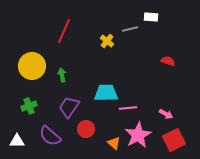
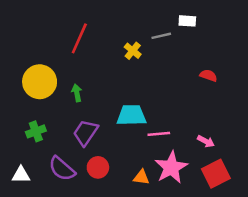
red circle: (86, 129) -> (98, 167), moved
orange triangle: (114, 143) -> (141, 177), turned -32

